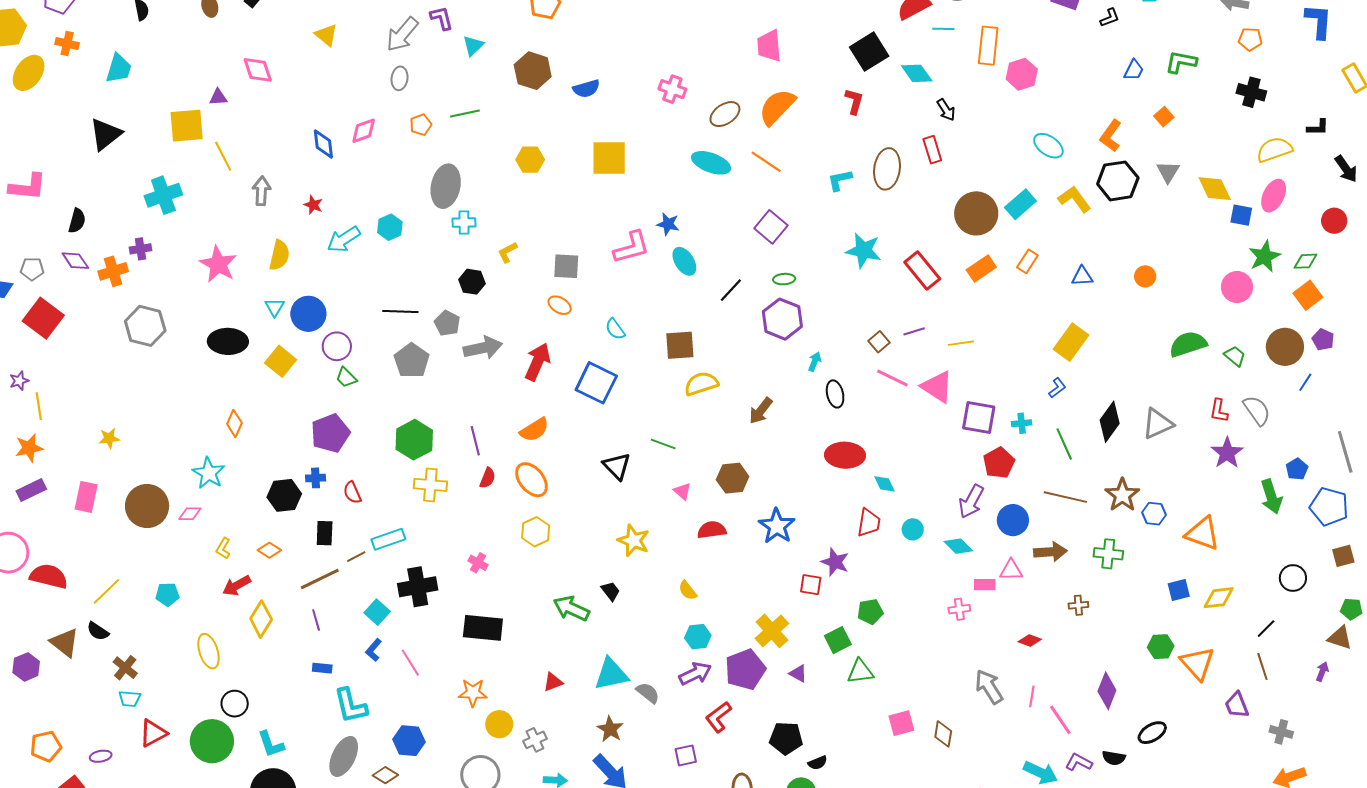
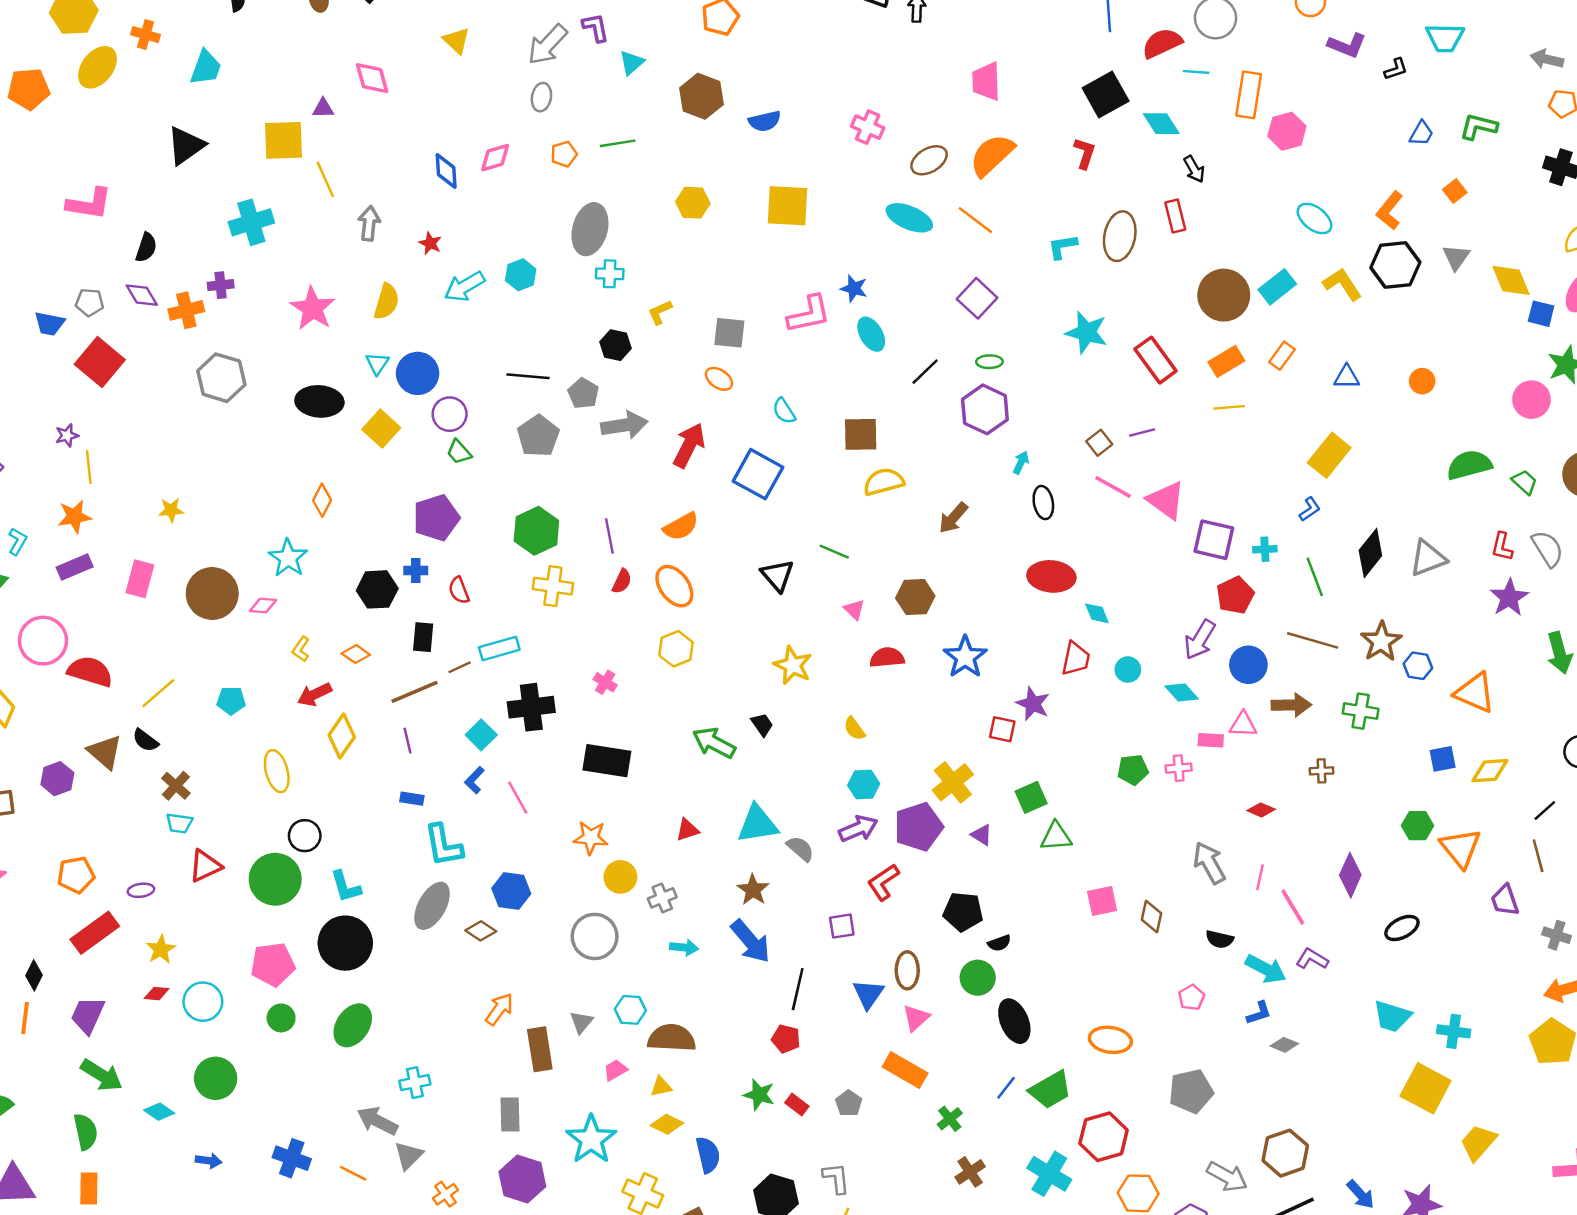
yellow line: (961, 343) -> (1229, 407), moved
green pentagon: (870, 612) -> (1133, 770), moved
black semicircle: (1114, 758) -> (1220, 939), moved

